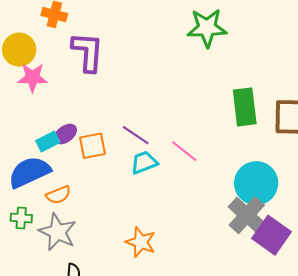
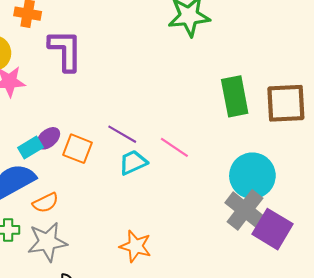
orange square: (92, 146) -> (78, 149), turned 36
gray star: (58, 232) -> (47, 242), turned -30

